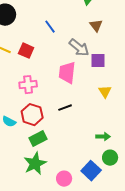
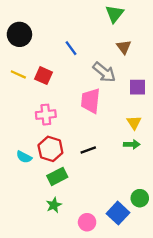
purple square: (98, 61) -> (137, 87), moved
black line: (65, 108) -> (88, 150), moved
green arrow: (103, 137) -> (132, 144), moved
green star: (35, 164) -> (54, 205), size x0.6

